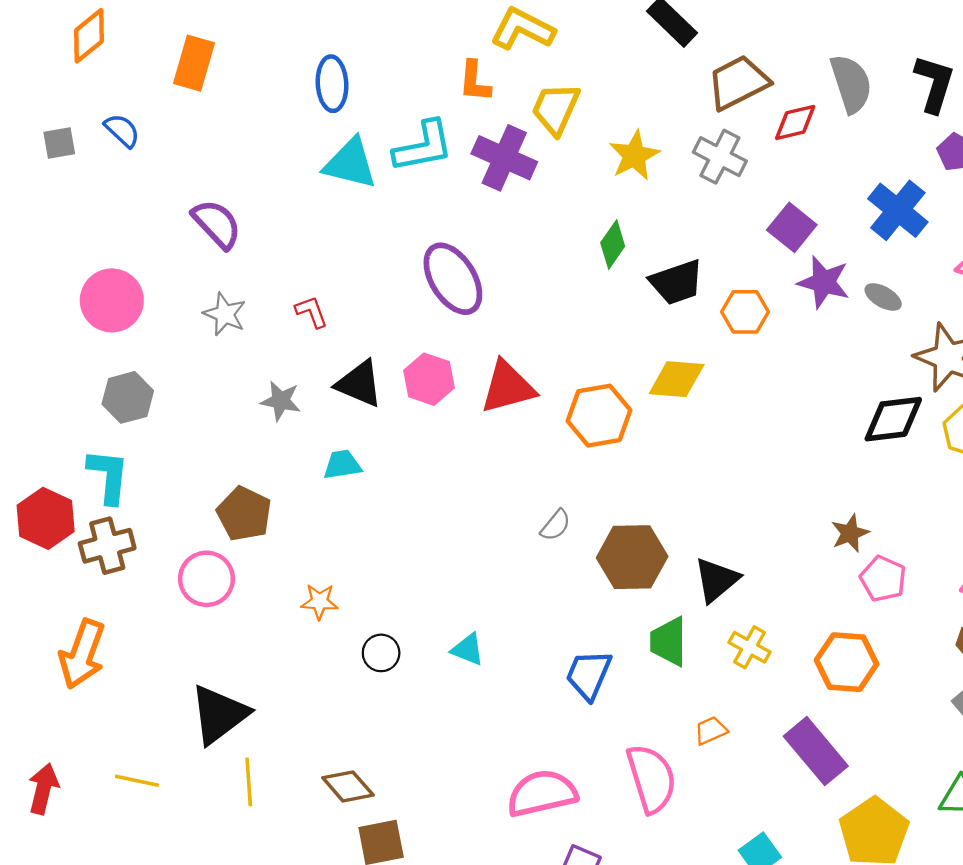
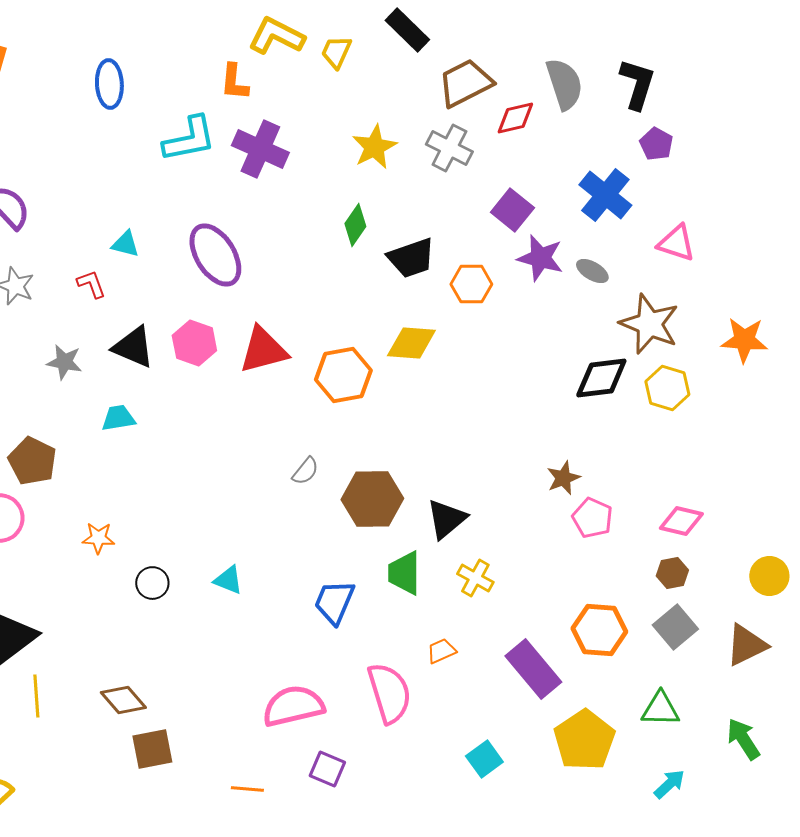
yellow trapezoid: (556, 109) -> (336, 52), moved, size x0.7
cyan triangle: (350, 164) -> (125, 244), moved, size x0.6
orange hexagon: (847, 662) -> (599, 630), moved

